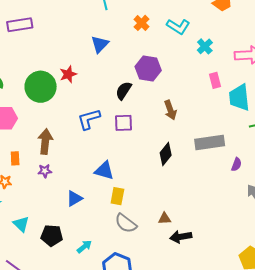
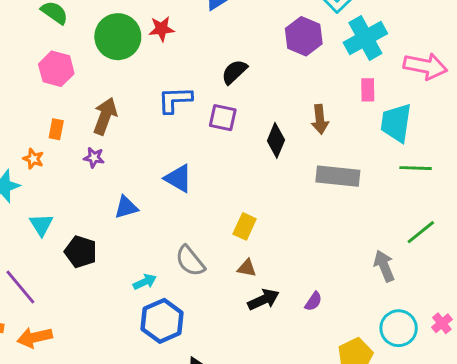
cyan cross: (205, 46) -> (365, 38), size x1.8
purple hexagon: (148, 68) -> (304, 36), moved
brown arrow: (170, 110) -> (320, 119), moved
black diamond: (166, 154) -> (276, 140), moved, turned -30
purple semicircle: (236, 164) -> (313, 301), moved
yellow rectangle: (117, 196) -> (245, 226), moved
black arrow: (181, 237) -> (264, 300), turned 150
cyan arrow: (84, 247) -> (145, 282), moved

